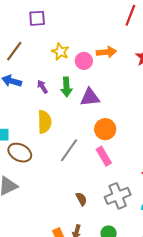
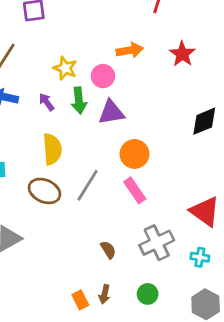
yellow star: (60, 52) -> (65, 68), moved
pink circle: (84, 61) -> (103, 76), moved
brown ellipse: (20, 153) -> (44, 191), moved

